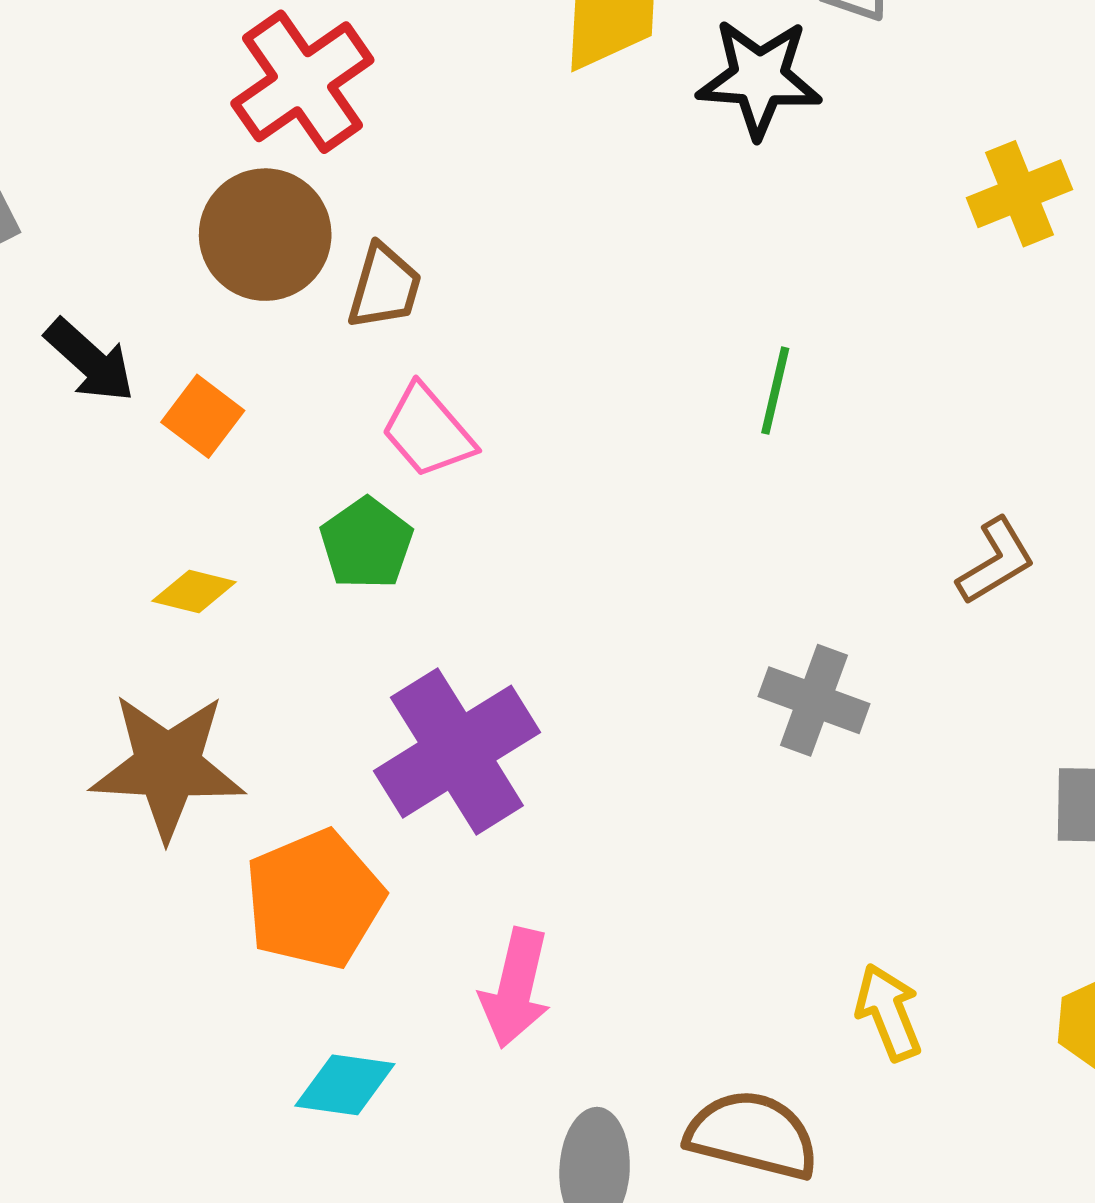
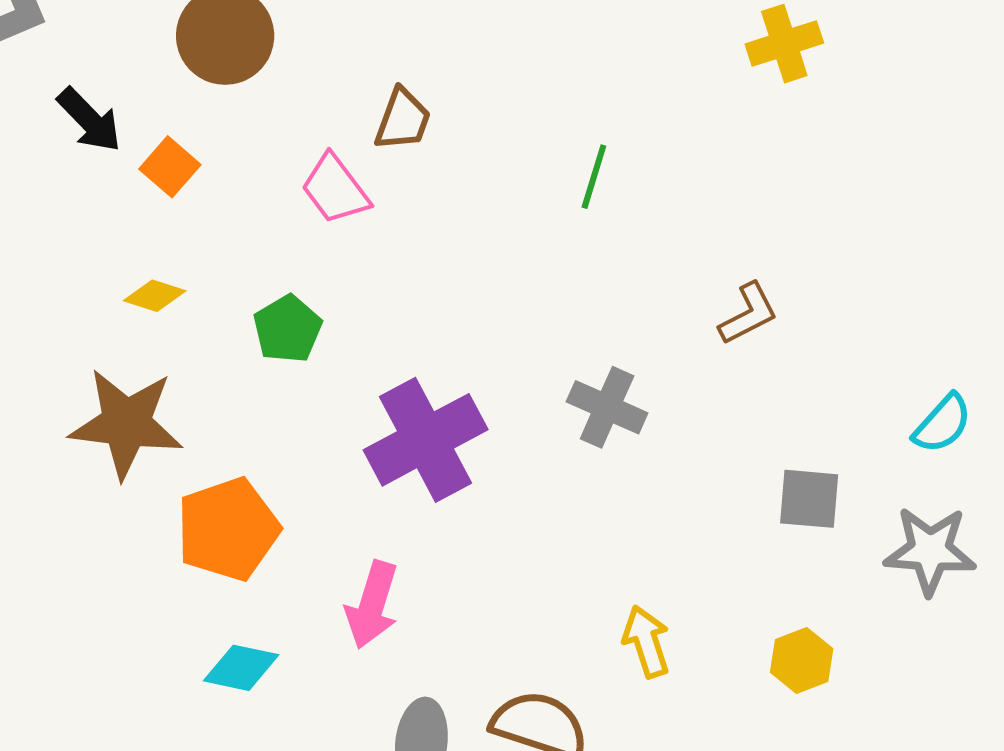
brown trapezoid: (384, 287) -> (403, 120), moved
green pentagon: (366, 543) -> (288, 329), moved
purple cross: (457, 752) -> (426, 440), moved

